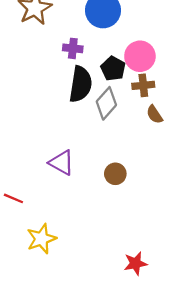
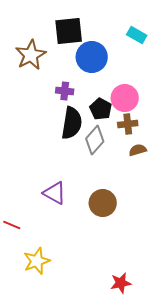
brown semicircle: (155, 114) -> (138, 150), turned 108
brown circle: (115, 174) -> (103, 203), size x1.4

